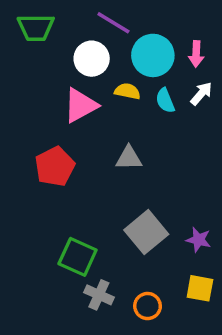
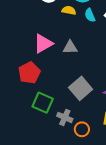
pink triangle: (80, 105) -> (43, 44), moved
red pentagon: (55, 167) -> (29, 73), moved
gray cross: (99, 295) -> (65, 117), moved

